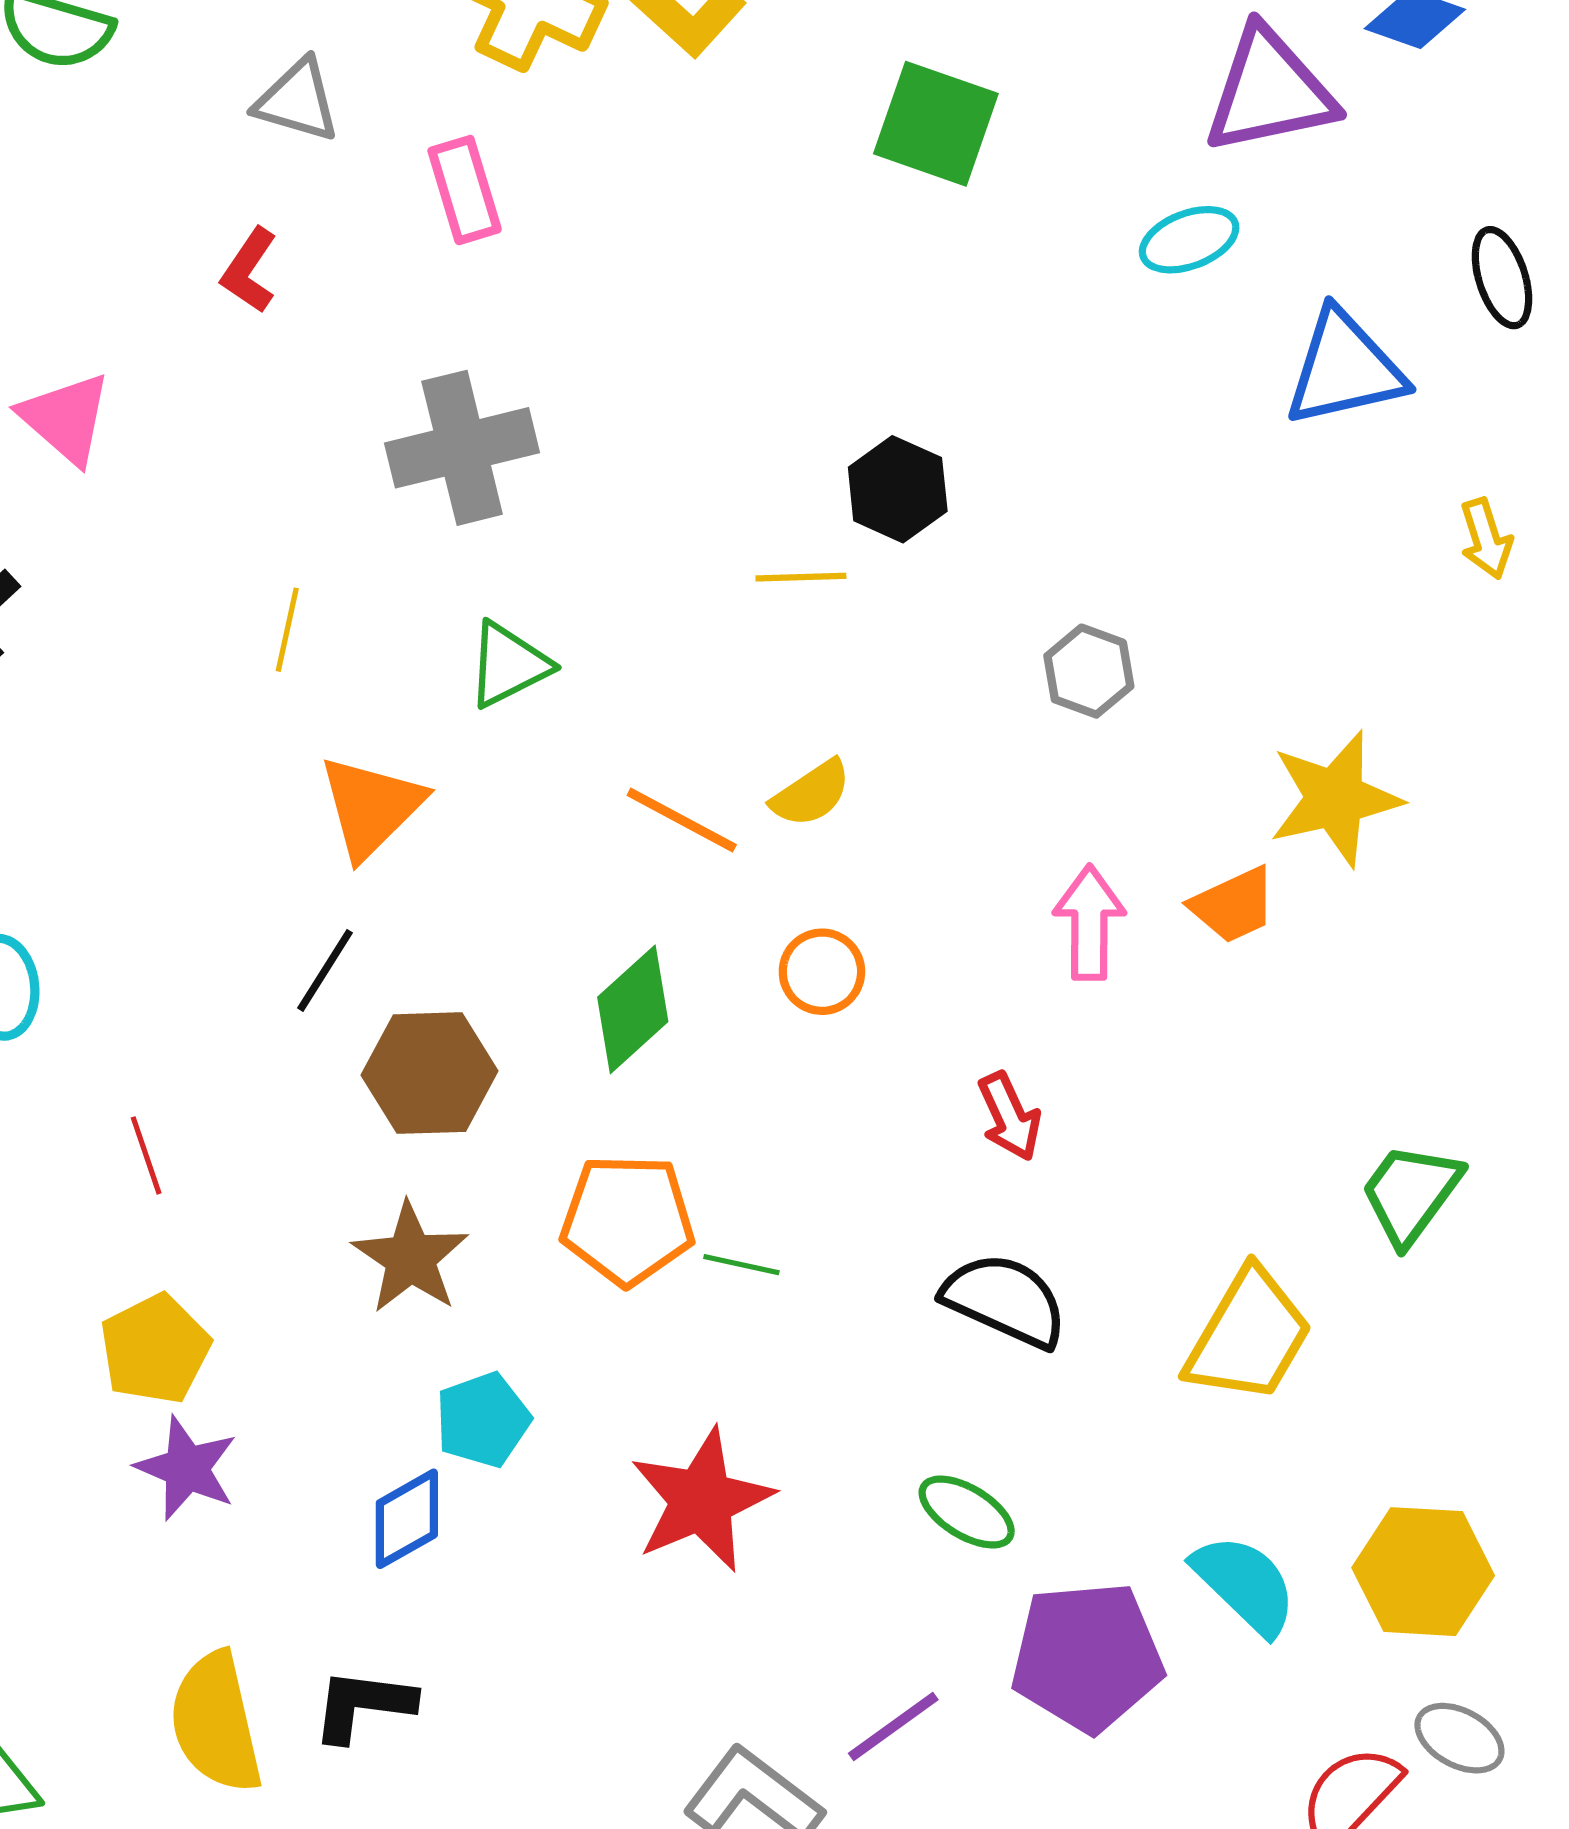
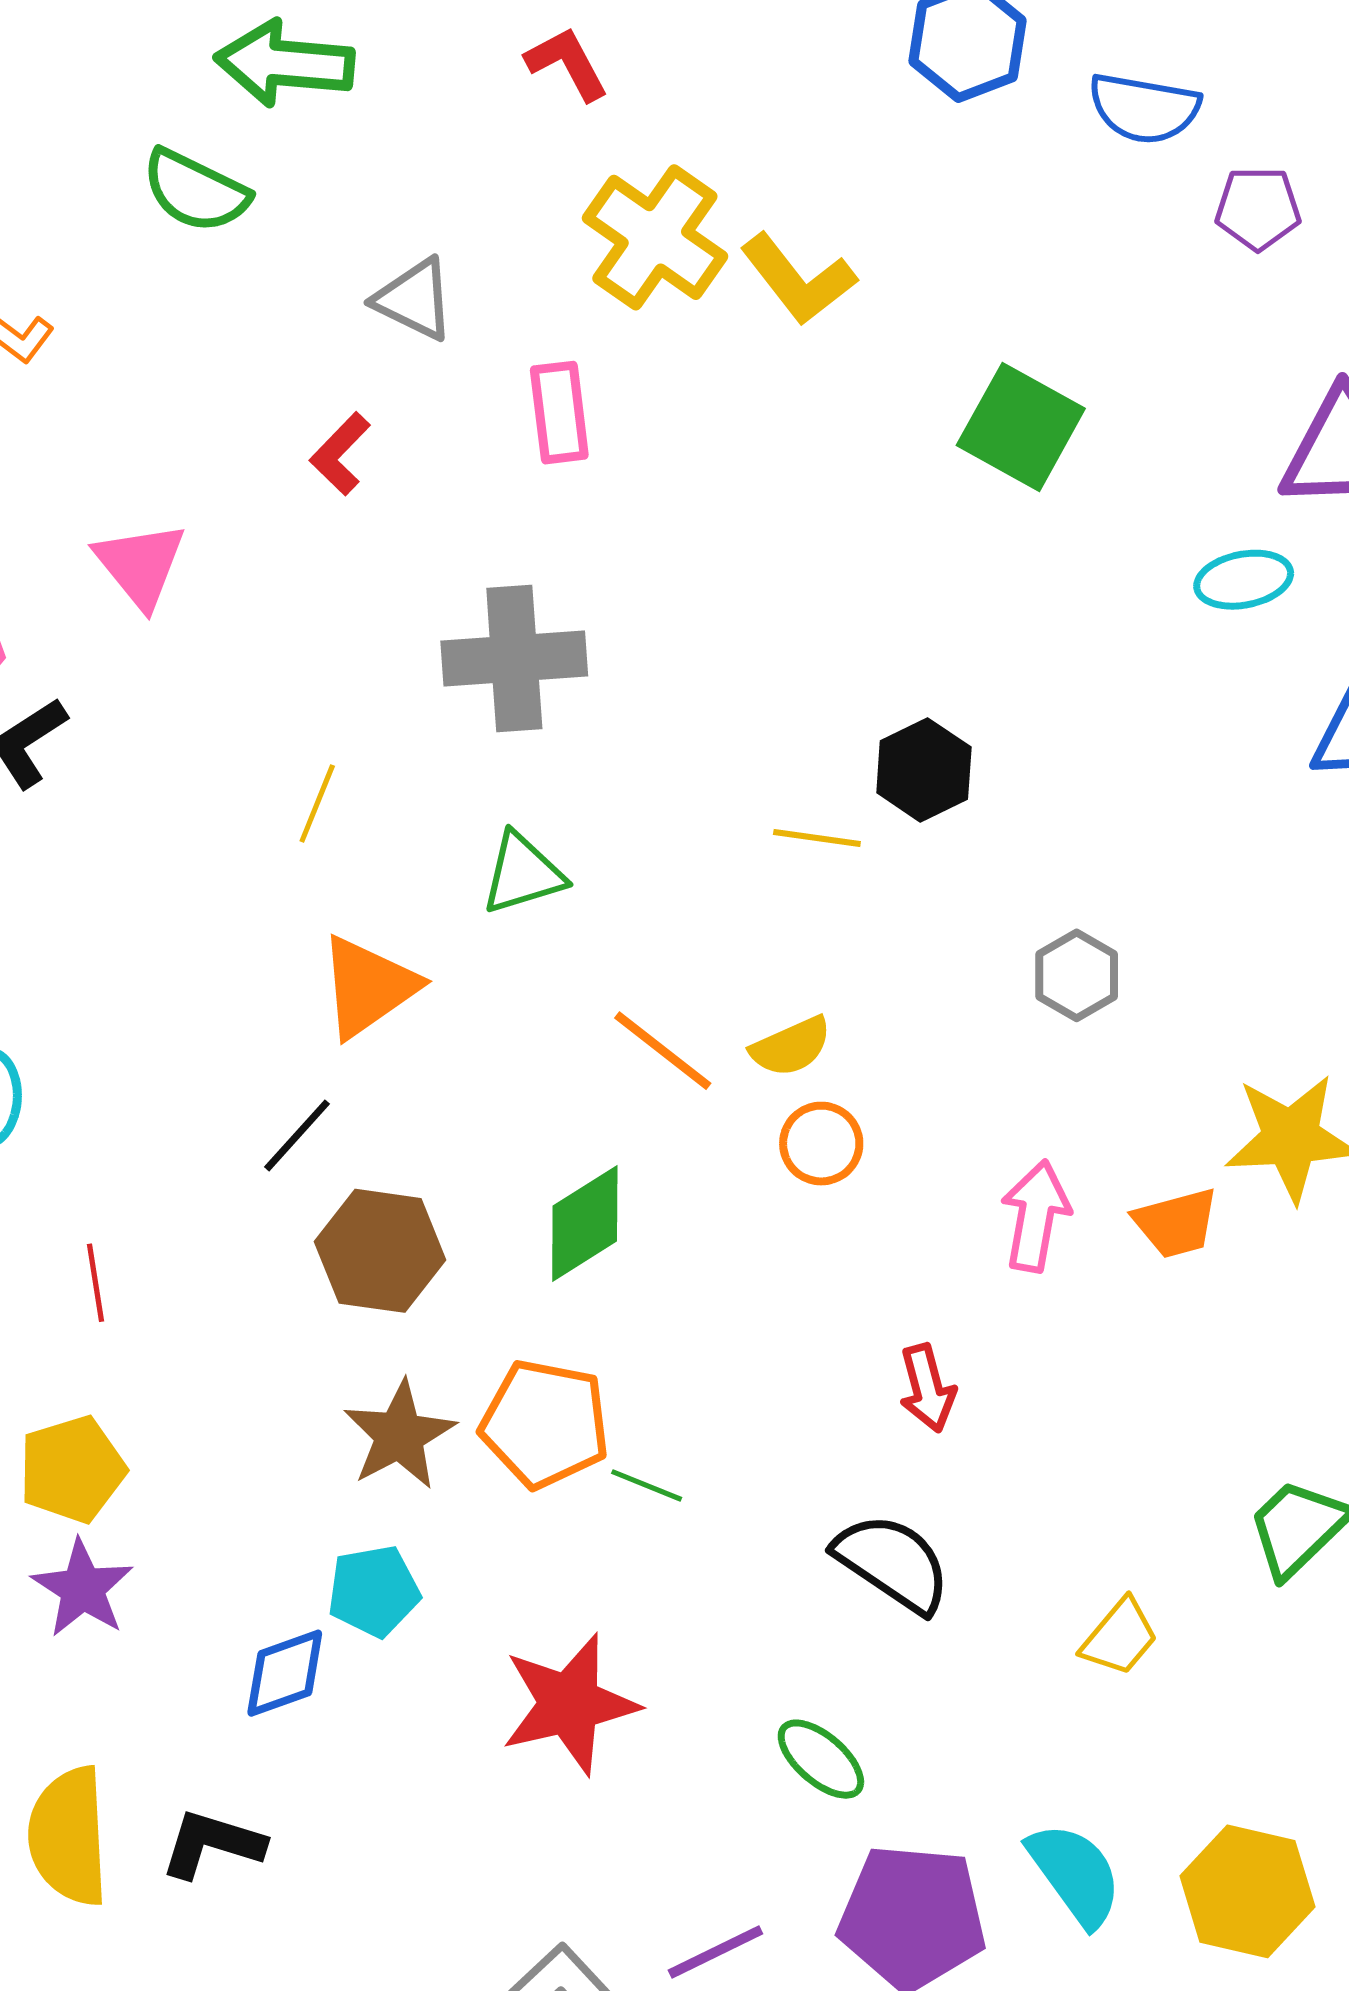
orange circle: (822, 972) -> (821, 1144), moved
brown star: (410, 1258) -> (399, 1435), moved
yellow trapezoid: (1249, 1336) -> (1120, 1637), size x0.6

